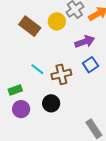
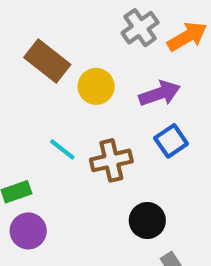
yellow circle: (57, 21) -> (96, 86), moved
black circle: (51, 103) -> (147, 220), moved

